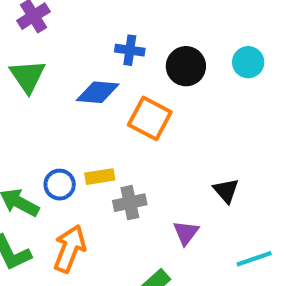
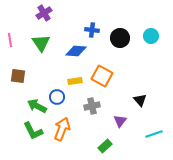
orange square: (150, 118) -> (102, 76), moved
yellow rectangle: (100, 177) -> (75, 81), moved

